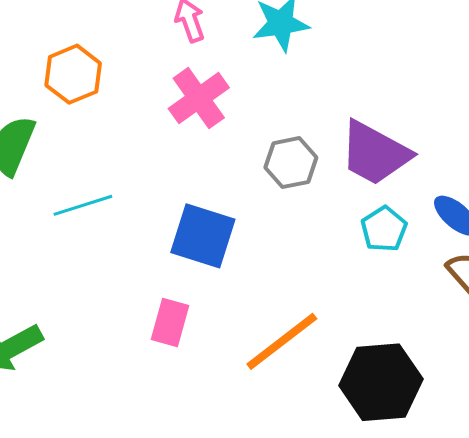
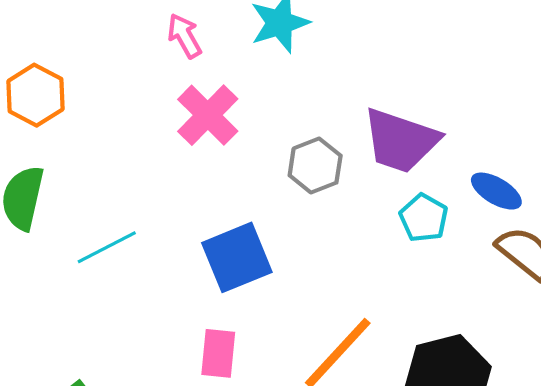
orange hexagon: (73, 74) -> (35, 95), moved
blue square: (203, 236) -> (237, 257), turned -30

